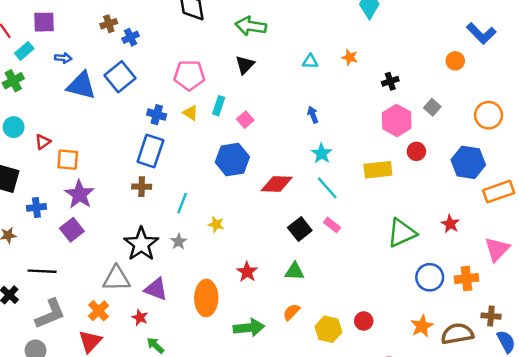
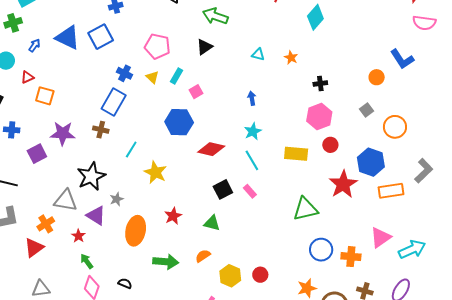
blue arrow: (63, 58) -> (34, 45), moved, turned -72
gray square: (432, 107) -> (367, 110), moved
purple star: (79, 194) -> (63, 133), moved, turned 30
yellow star: (216, 224) -> (155, 172), size x1.6
red star: (450, 224) -> (343, 184), moved, size x1.8
gray star: (179, 242) -> (117, 199), moved

